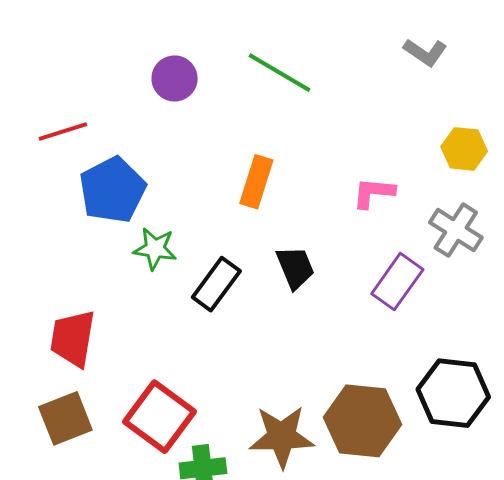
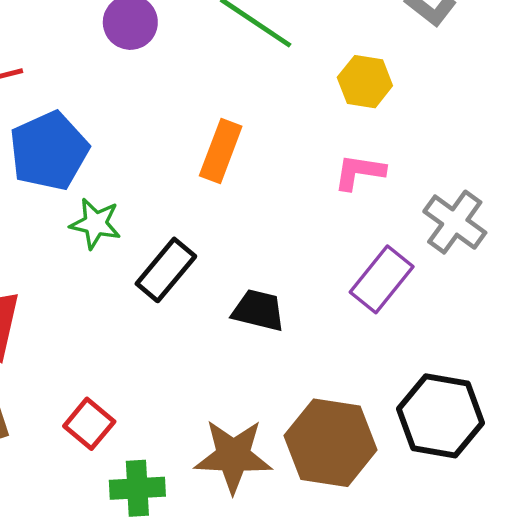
yellow hexagon: (464, 149) -> (365, 82), moved
black trapezoid: (295, 267) -> (258, 310), moved, turned -57
red square: (159, 417) -> (89, 424), size x0.6

